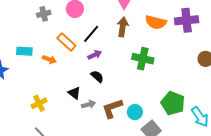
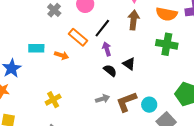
gray cross: (44, 14) -> (54, 10), turned -32
purple arrow: (95, 55) -> (107, 49), turned -80
green cross: (143, 59) -> (167, 44), moved
black triangle: (74, 93) -> (129, 64), moved

